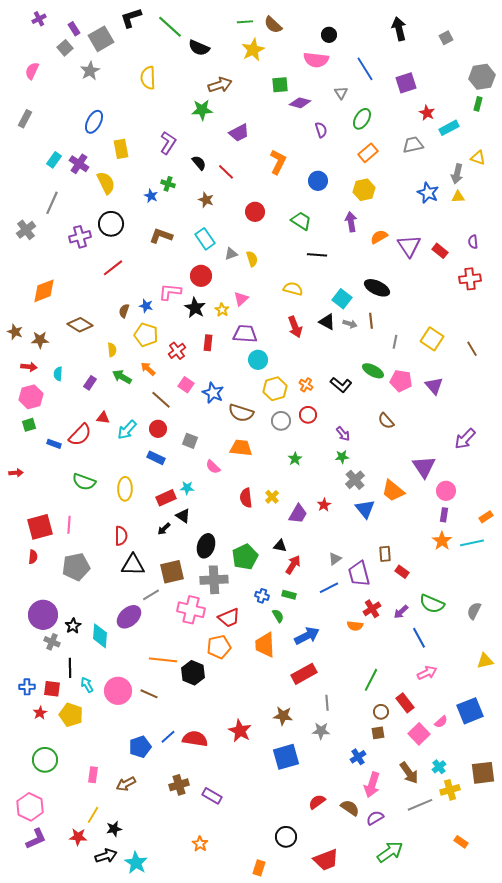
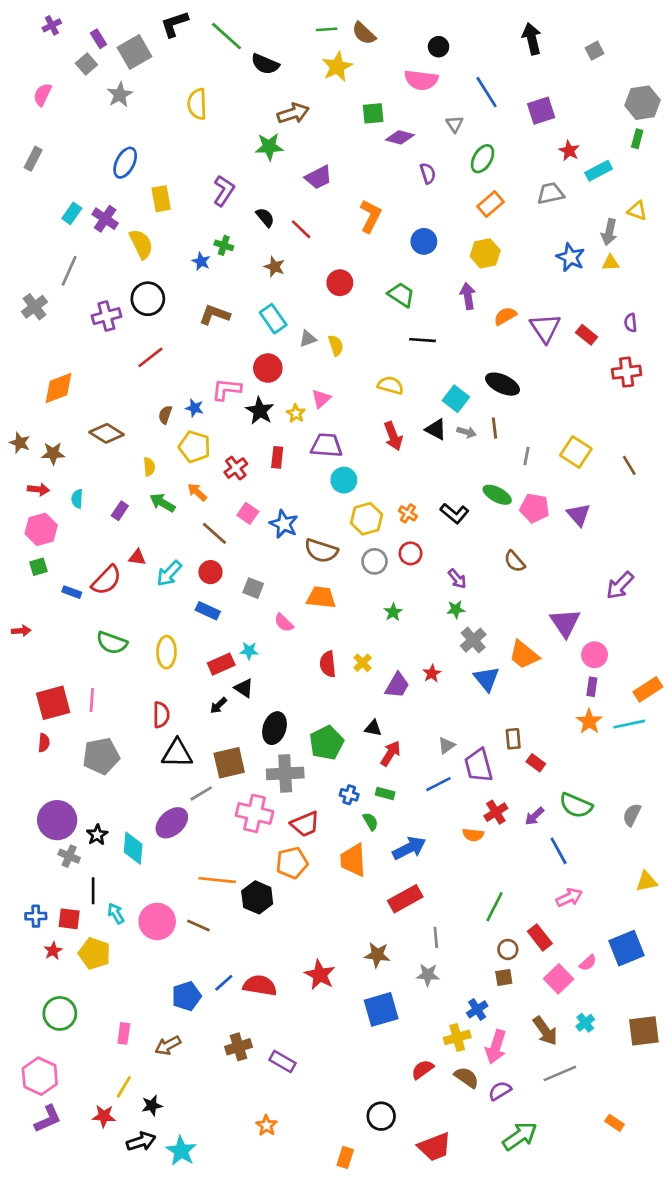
orange rectangle: (486, 517) -> (648, 689), size x1.5
yellow cross: (450, 790) -> (457, 1037), moved

